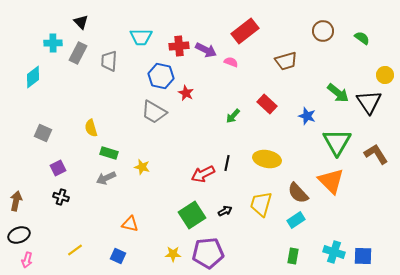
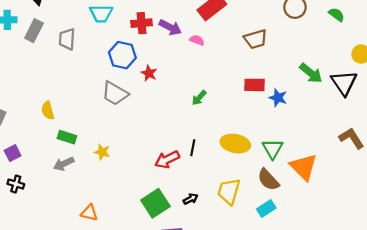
red rectangle: (267, 104) -> (254, 85), moved, turned -42
green triangle: (337, 142) -> (273, 149), moved, size x0.7

